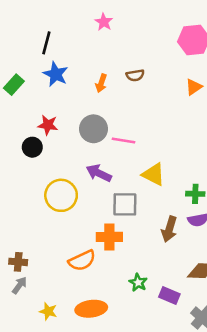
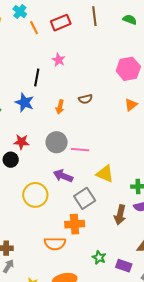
black line: (46, 43) -> (37, 78), moved
gray square: (125, 204) -> (85, 198), turned -30
orange semicircle: (82, 260) -> (55, 244), turned 30

